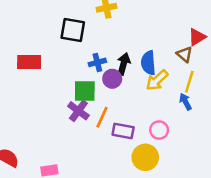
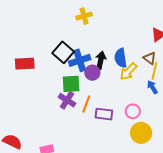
black square: (73, 30) -> (63, 52), moved, turned 35
brown triangle: (185, 54) -> (150, 58), moved
blue cross: (97, 62) -> (80, 60), size x1.5
yellow circle: (145, 157) -> (141, 133), moved

